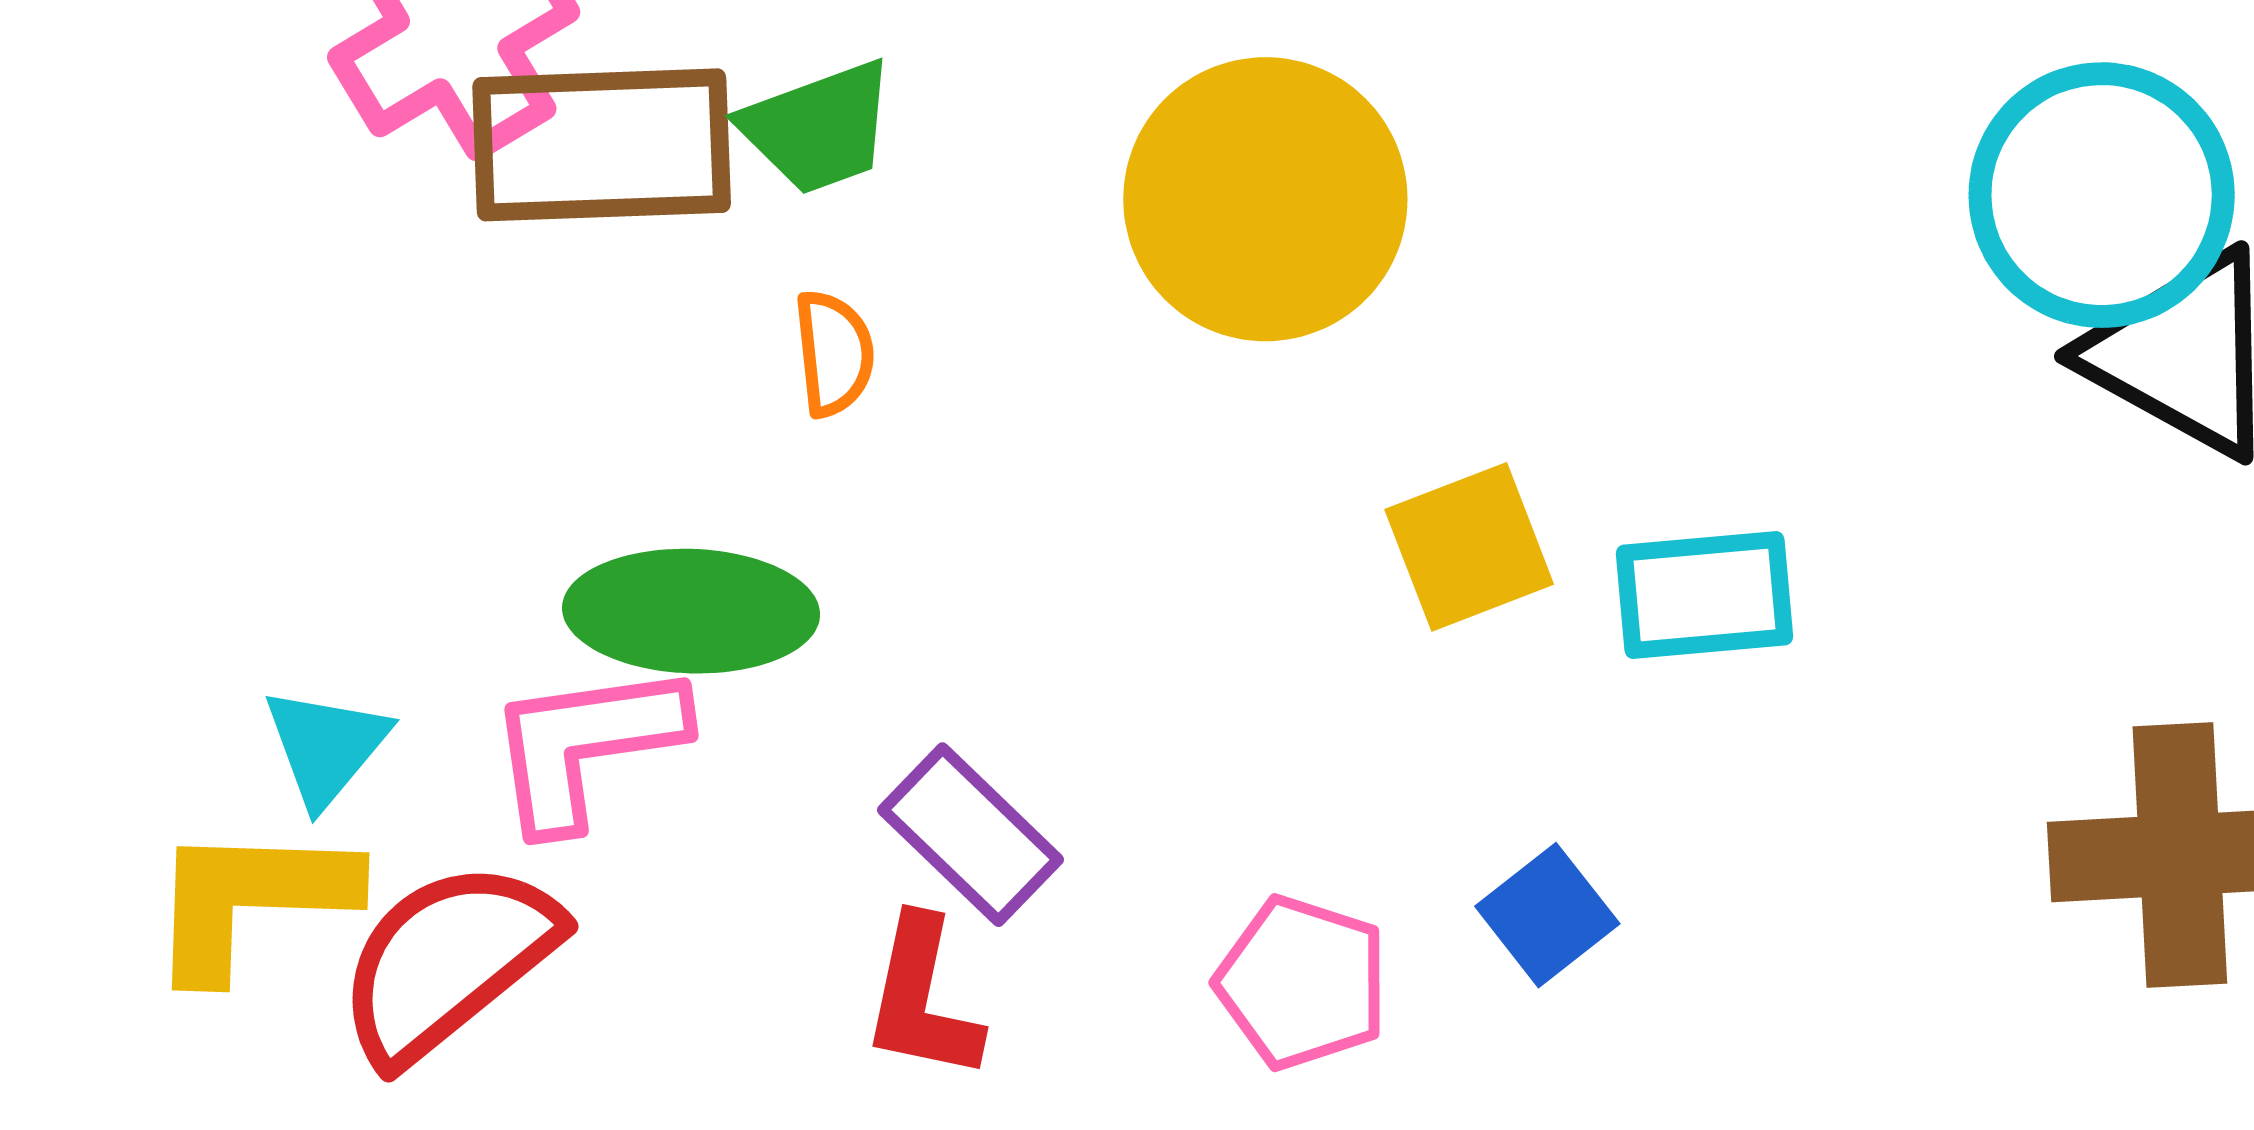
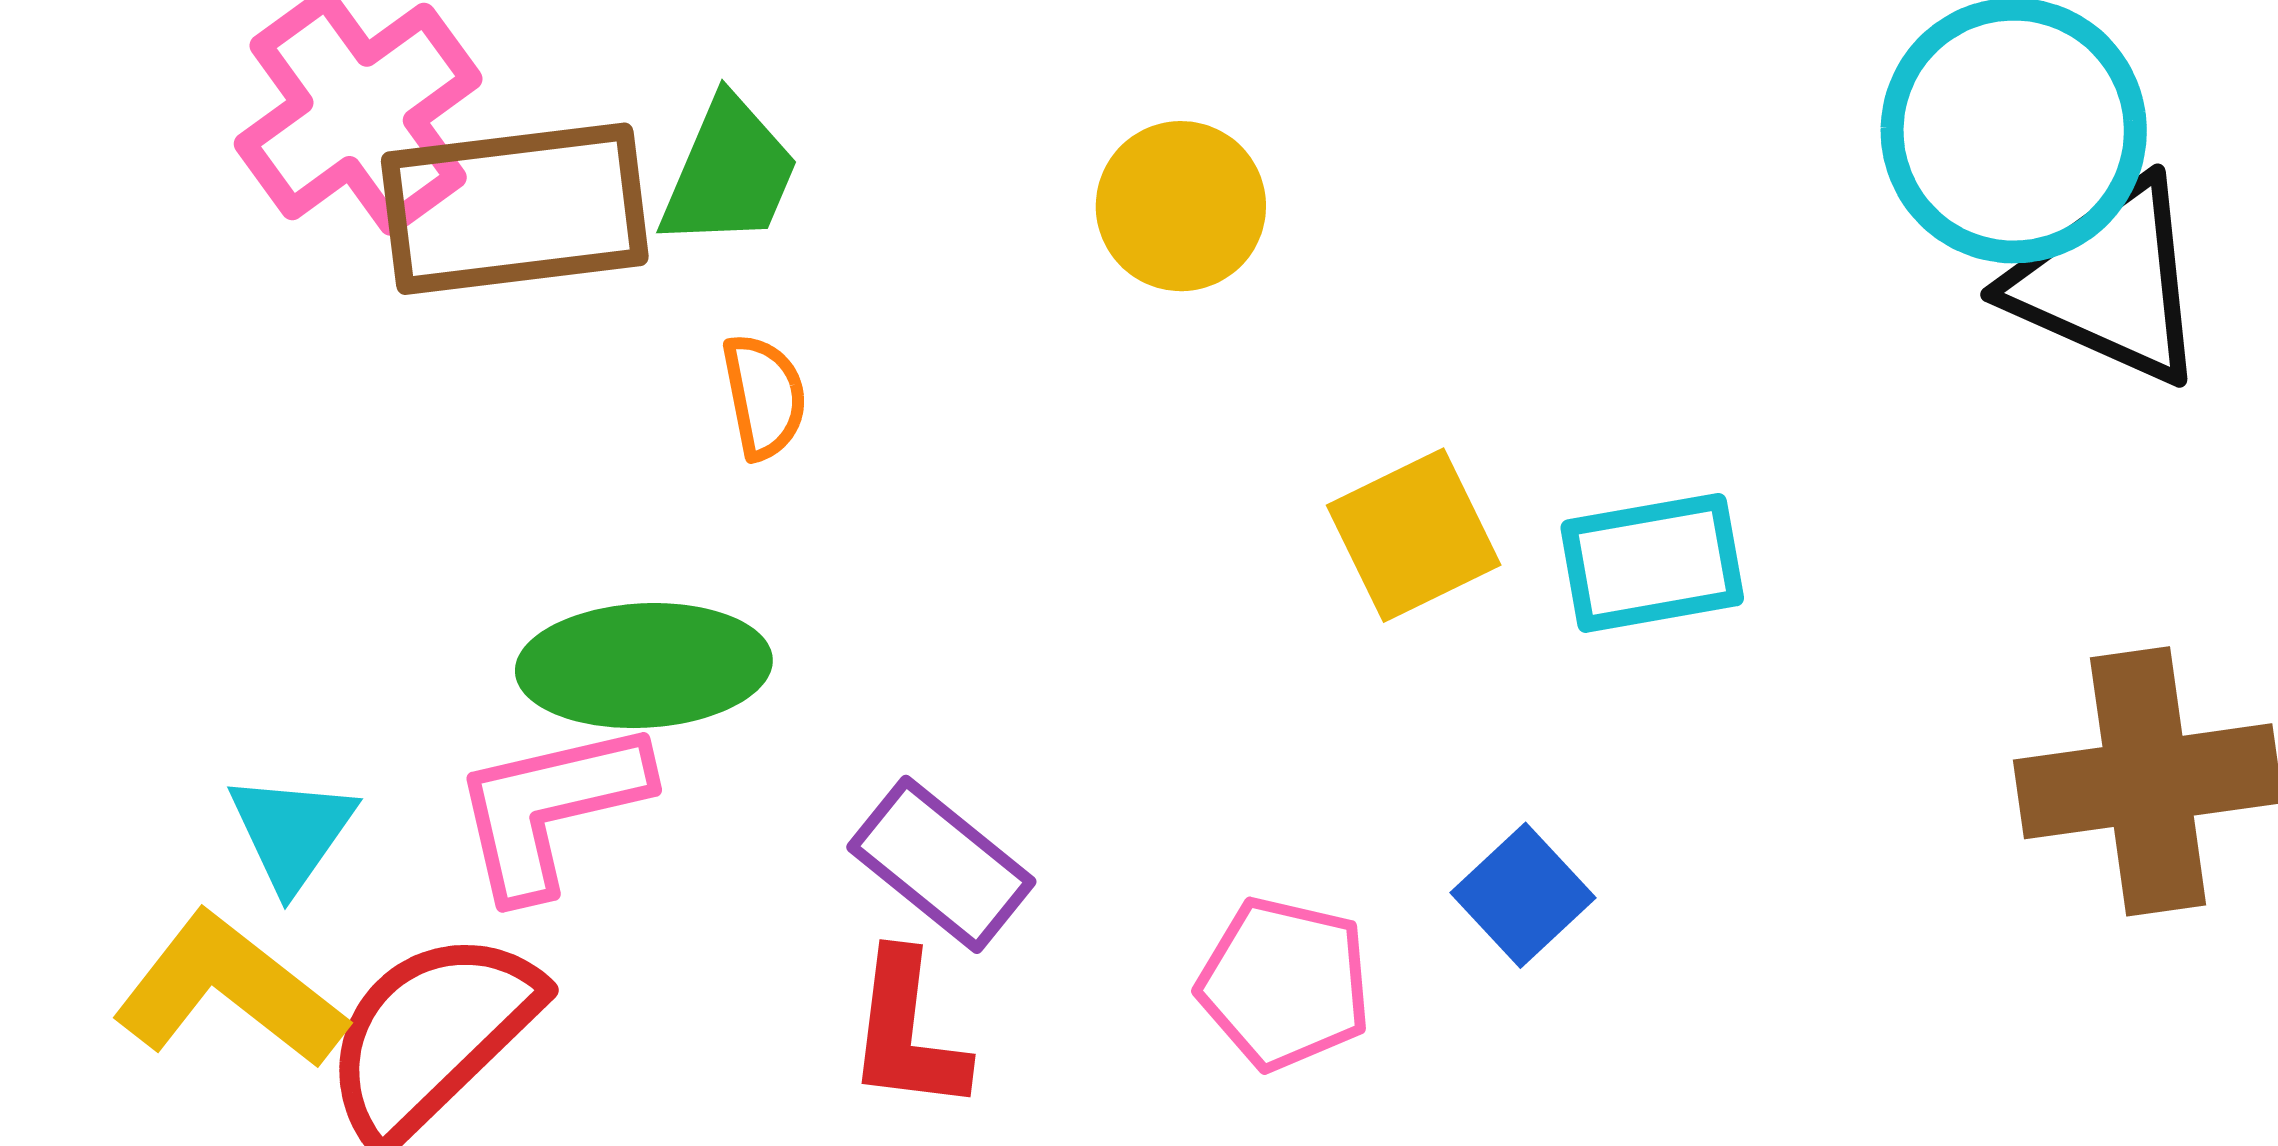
green trapezoid: (818, 128) -> (729, 173), turned -42
yellow circle: (1265, 199) -> (1181, 206), size x0.6
yellow L-shape: (250, 900) -> (229, 991), turned 41

